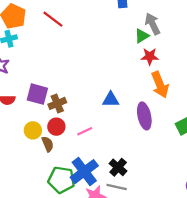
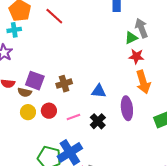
brown cross: (57, 103) -> (64, 84), moved
brown semicircle: (48, 144) -> (25, 92), moved, turned 120
black cross: (118, 167) -> (98, 121), moved

